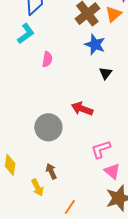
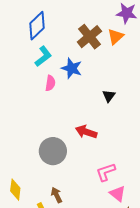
cyan L-shape: (26, 34) -> (43, 56), moved
blue star: (95, 44) -> (72, 68), moved

